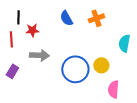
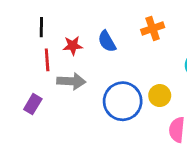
blue semicircle: (66, 18) -> (107, 41), moved
red star: (32, 30) -> (73, 46), moved
red line: (11, 39) -> (47, 60), moved

